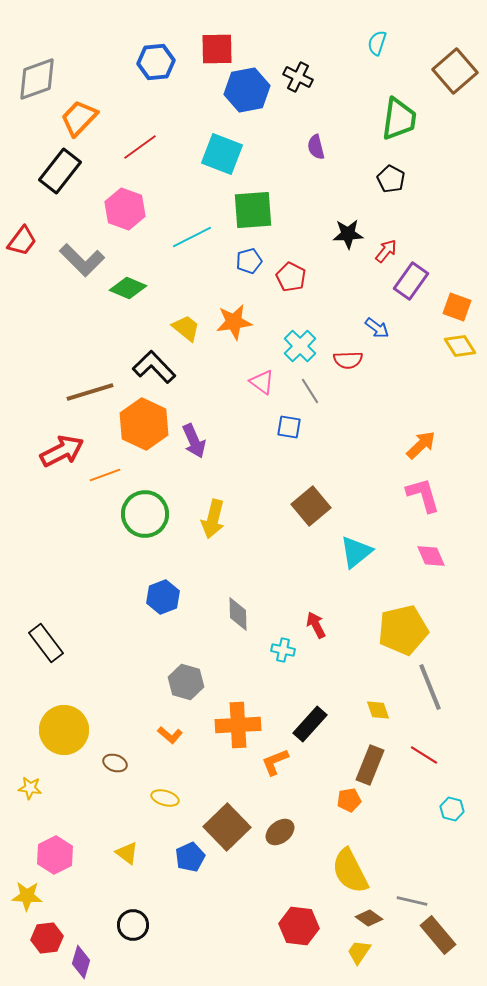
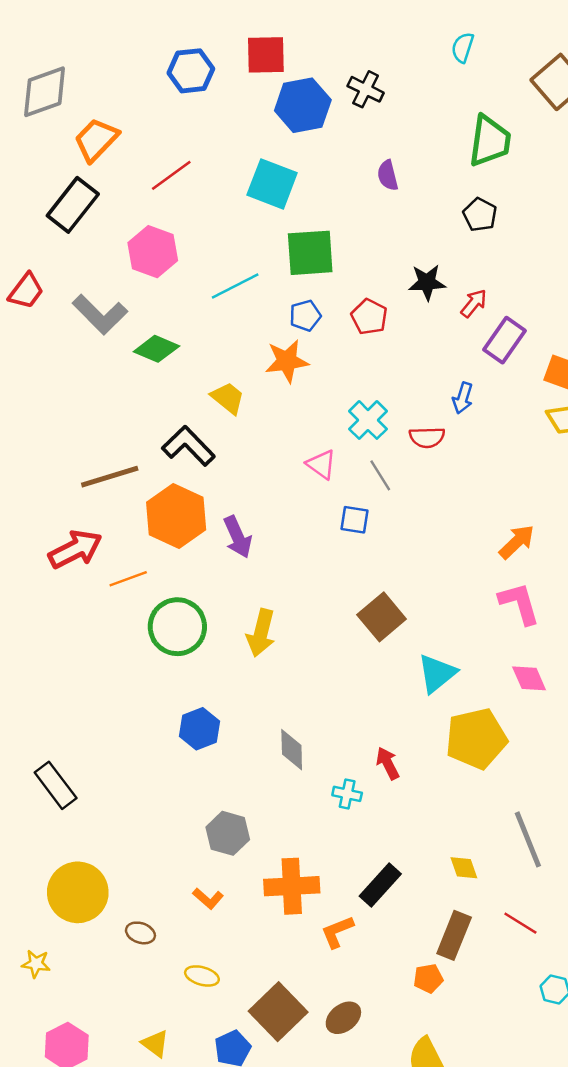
red pentagon: (291, 277) -> (369, 317), moved
orange star: (234, 322) -> (287, 361), moved
blue arrow: (377, 328) -> (463, 398), turned 70
yellow pentagon: (403, 630) -> (476, 739), moved

